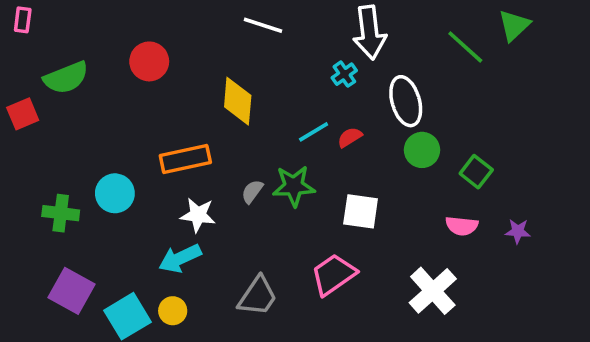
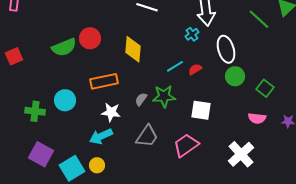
red circle: (149, 61) -> (90, 38), moved
green semicircle: (66, 78) -> (64, 47), moved
gray trapezoid: (258, 296) -> (147, 136), moved

